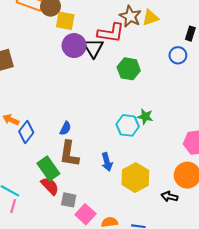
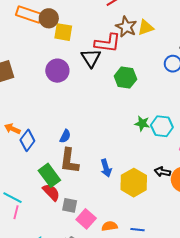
purple circle: (74, 46) -> (57, 71), moved
cyan hexagon: (128, 125) -> (162, 126), moved
black arrow: (170, 197) -> (162, 172), moved

